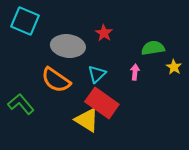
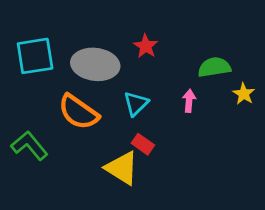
cyan square: (25, 21) -> (35, 56), moved, turned -32
red rectangle: (102, 103) -> (143, 144), size x0.5

